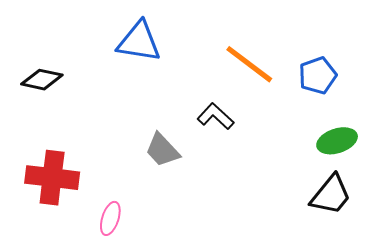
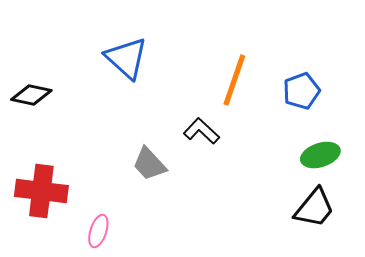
blue triangle: (139, 42) -> (126, 58), turned 33
orange line: (249, 64) -> (234, 80), turned 72

